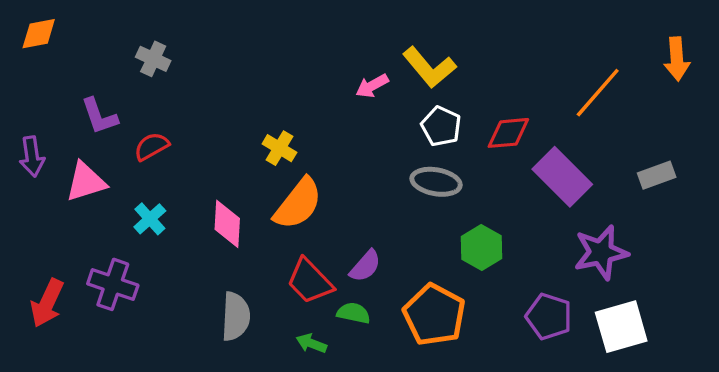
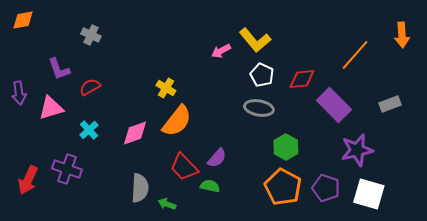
pink diamond: (227, 224) -> (135, 133), turned 68
orange pentagon: (434, 315) -> (283, 187), moved
white square: (621, 327) -> (369, 194), turned 32
green arrow: (311, 343) -> (167, 204), moved

